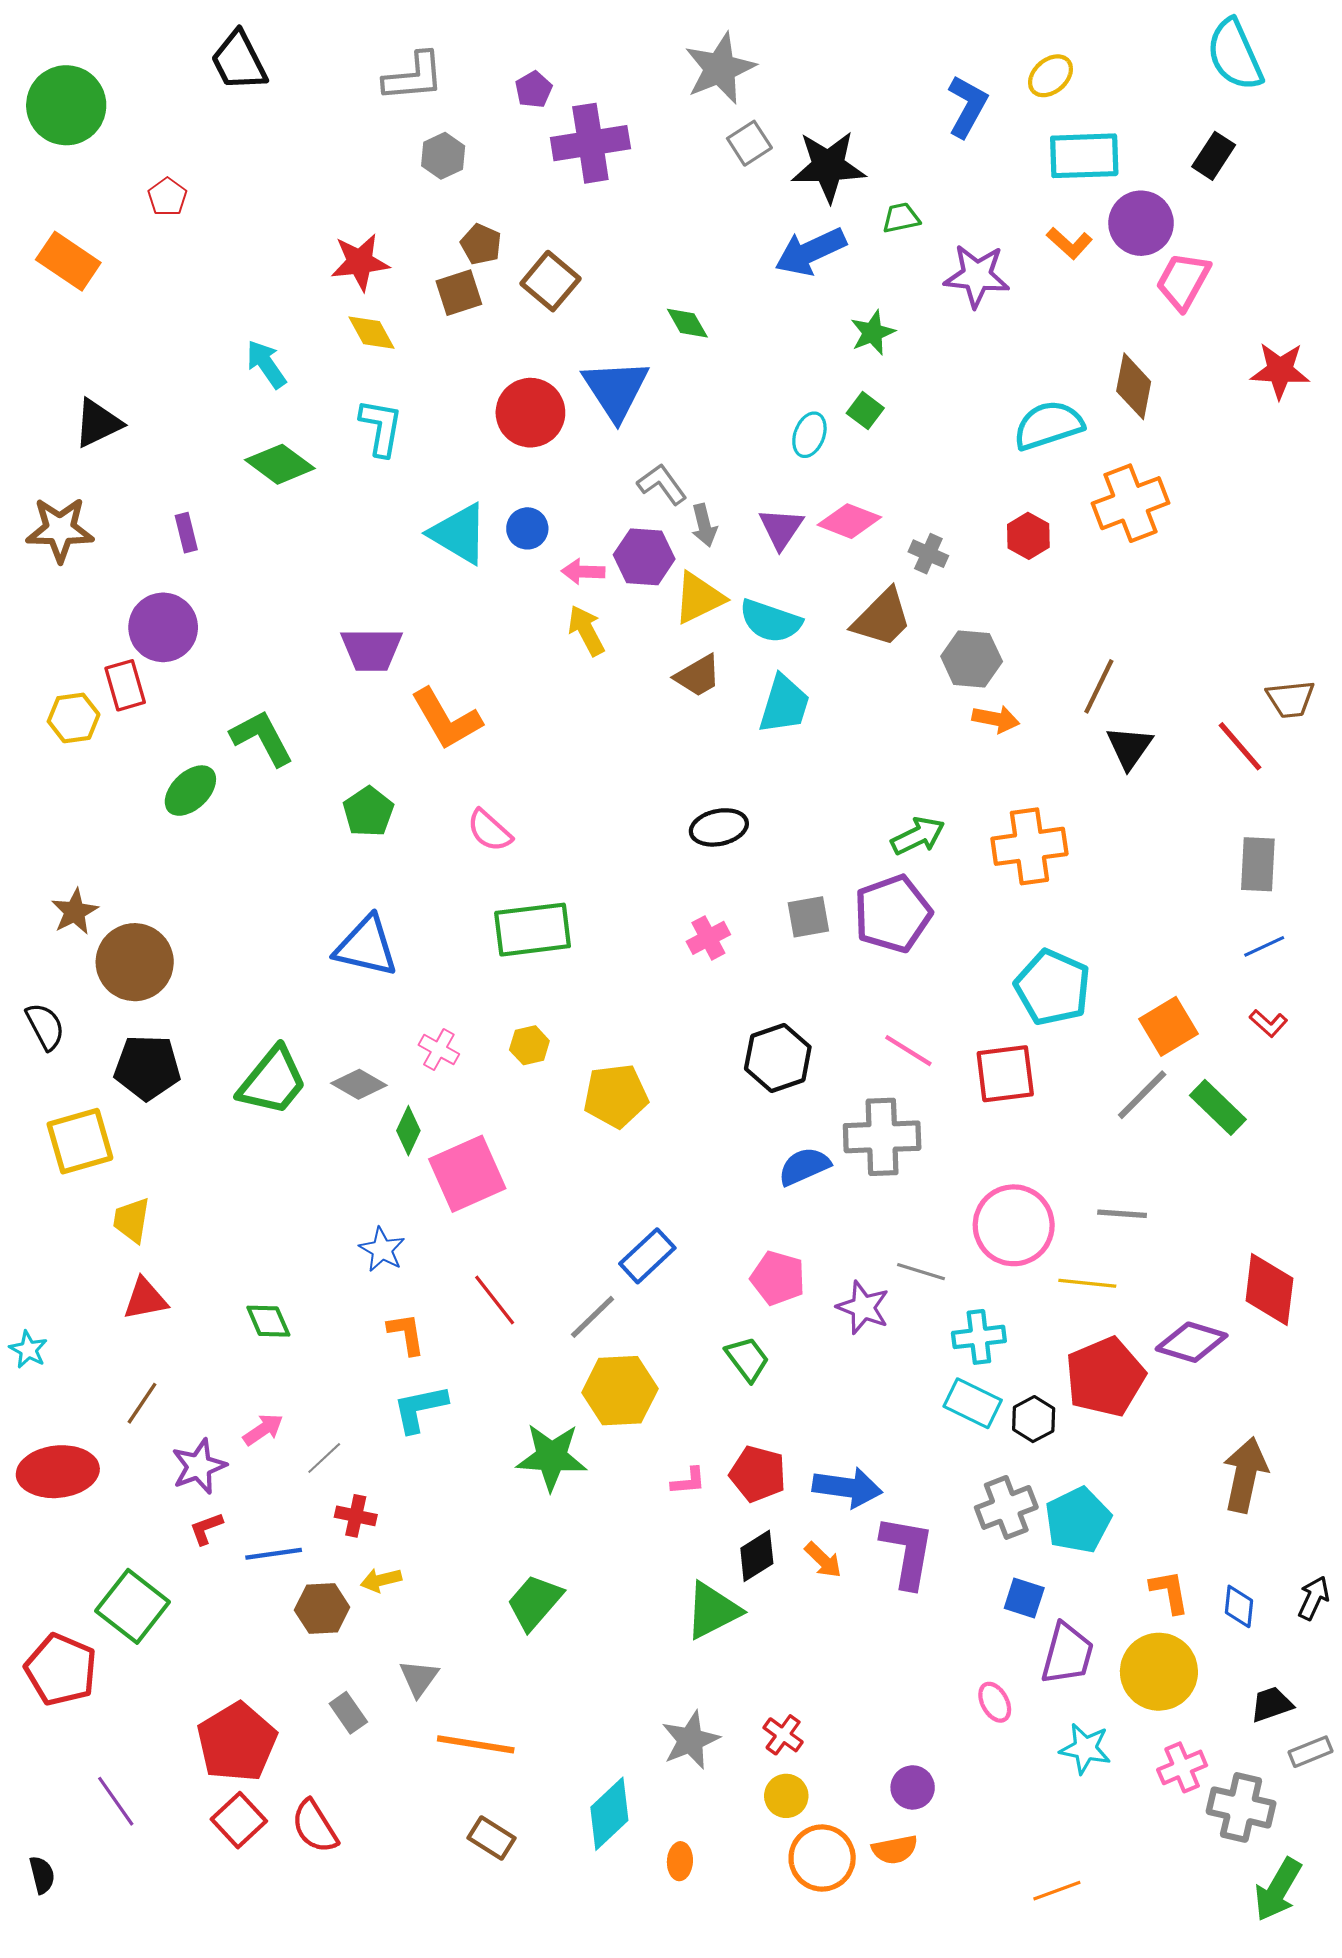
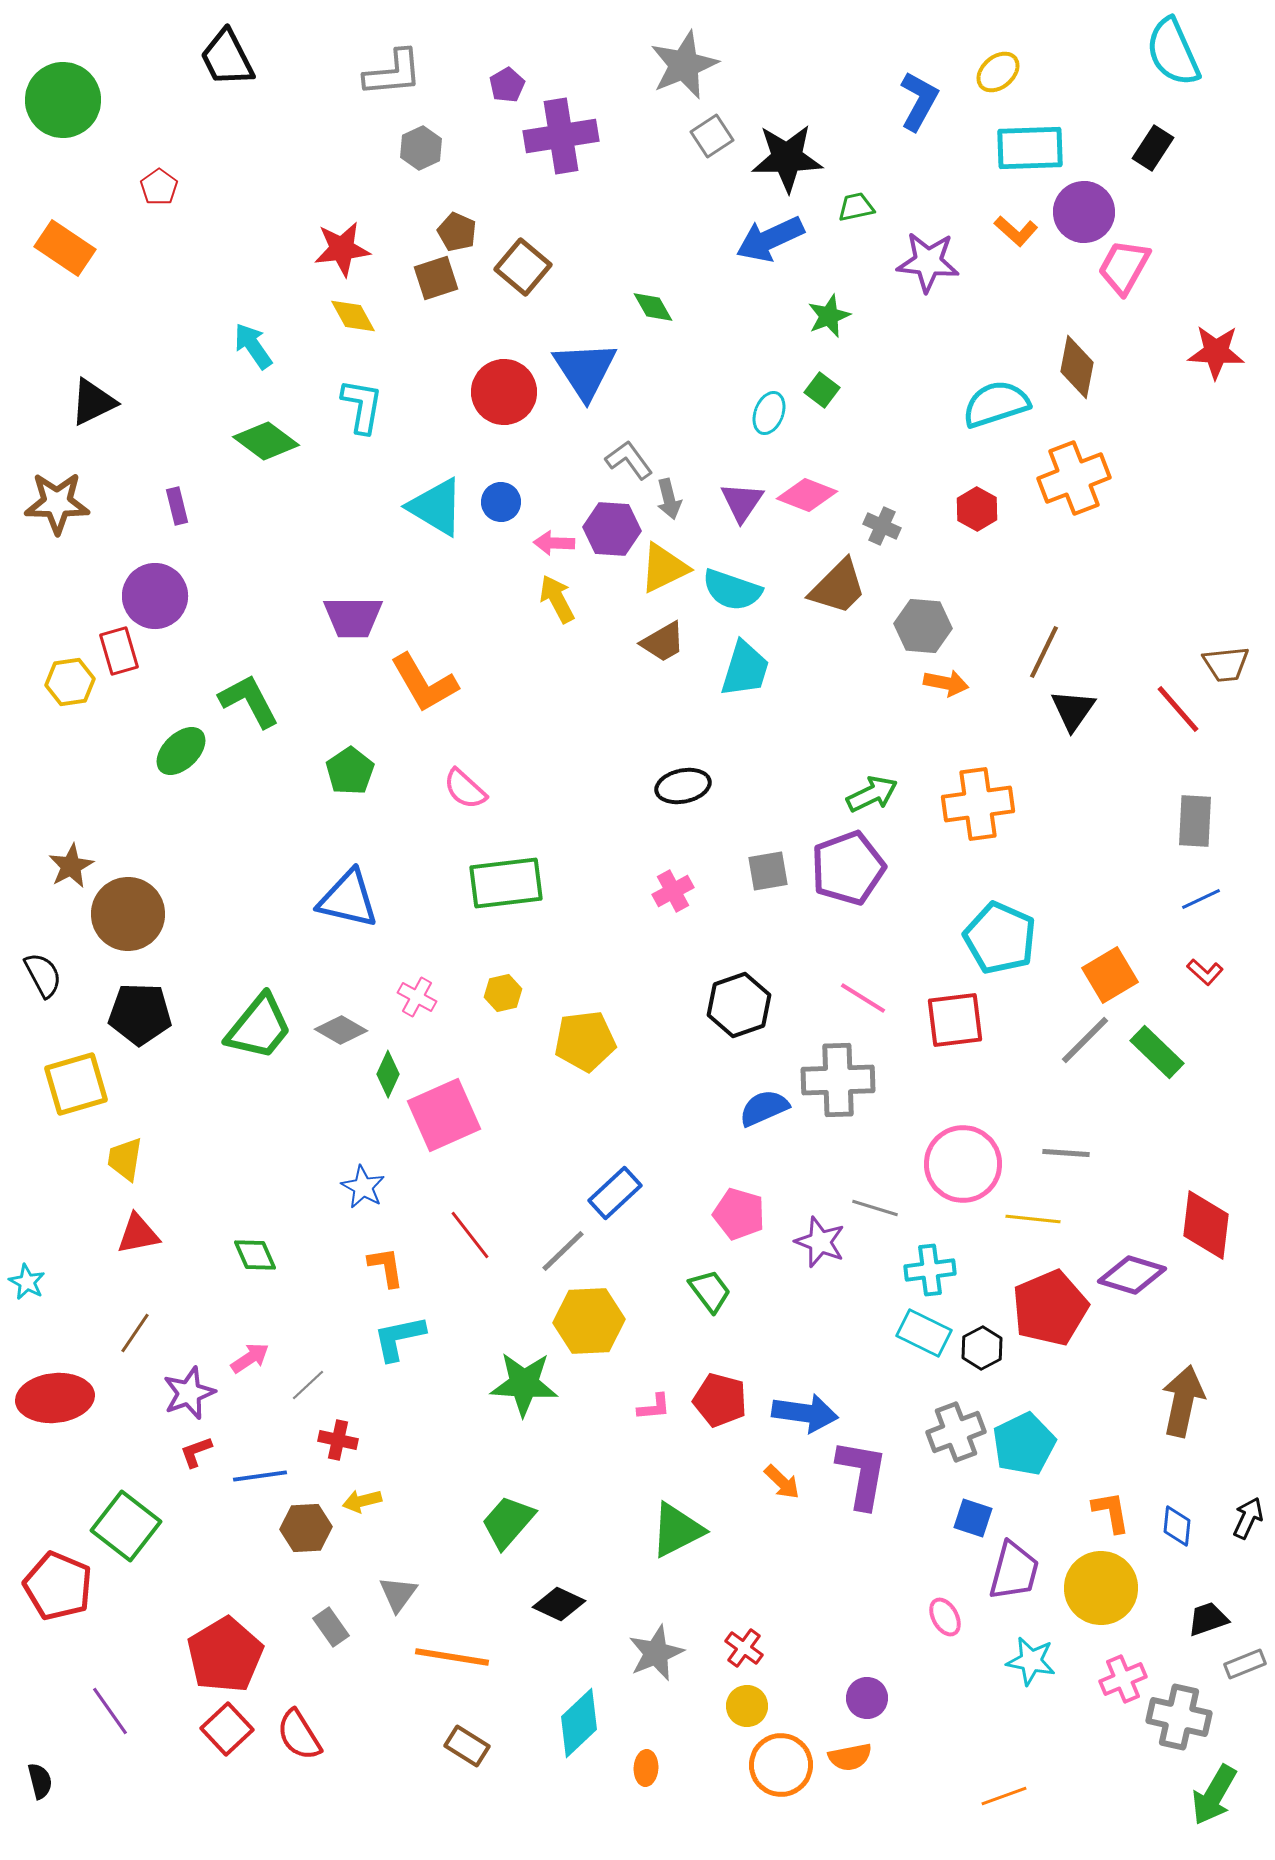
black diamond: (757, 1556) -> (559, 1604), moved, turned 57

